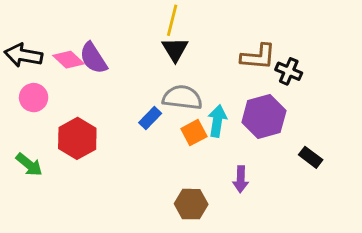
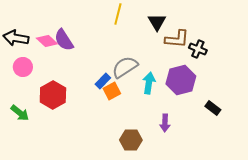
black triangle: (175, 49) -> (157, 22), moved
gray semicircle: (182, 98) -> (125, 67), turned -40
orange square: (194, 133) -> (112, 91), moved

